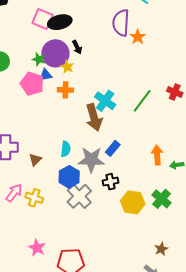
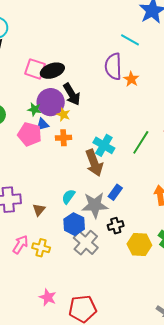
black arrow: (77, 47) -> (72, 94), size x1.6
cyan semicircle: (66, 149) -> (68, 197), turned -147

